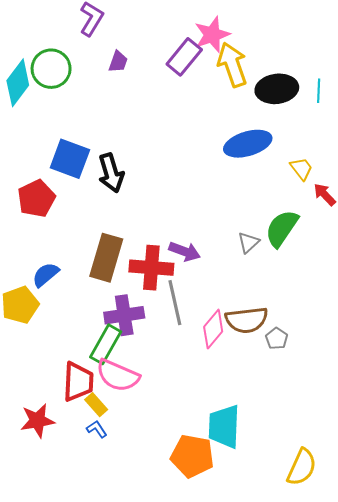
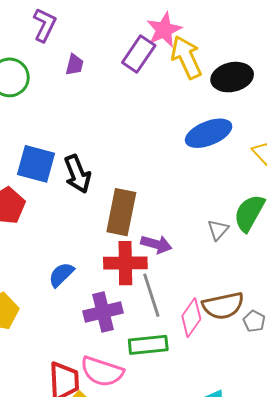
brown rectangle: (106, 258) -> (121, 212), moved
blue semicircle: (46, 275) -> (61, 275), moved
green rectangle: (106, 344) -> (148, 345), moved, turned 60

